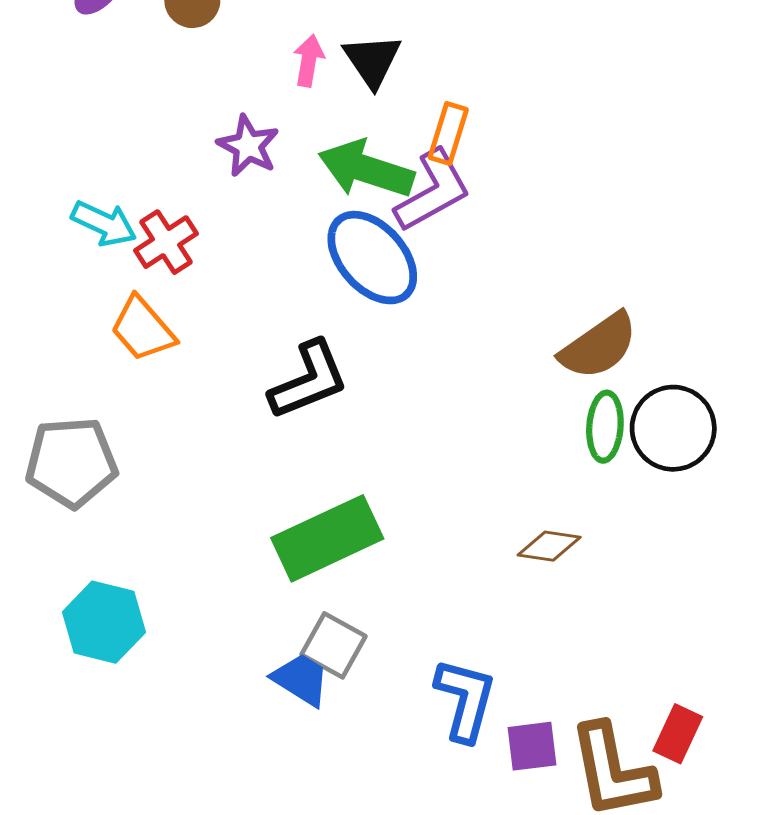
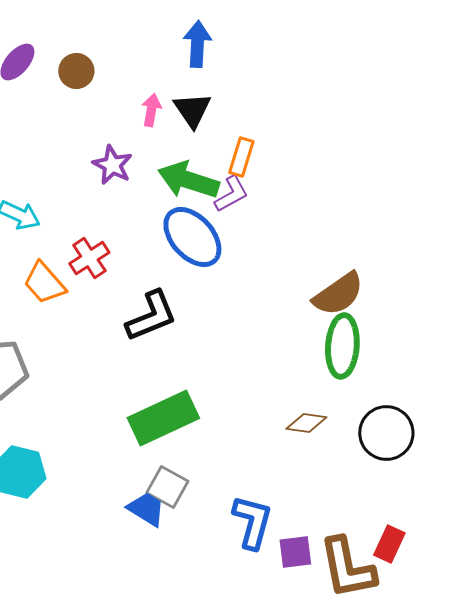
purple L-shape: (433, 191) -> (231, 194), size x0.7
red cross: (166, 242) -> (89, 258), moved
green ellipse: (605, 427) -> (342, 346), size x1.4
black circle: (673, 428) -> (386, 433), moved

